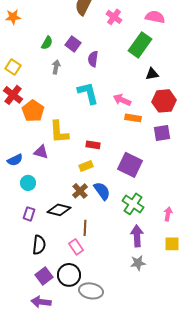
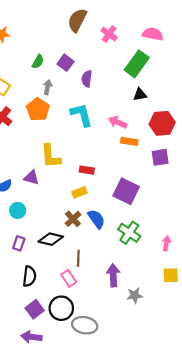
black triangle: (152, 74) -> (140, 95), moved
orange pentagon: (33, 111) -> (38, 109), moved
purple arrow: (137, 236) -> (113, 275), moved

